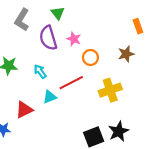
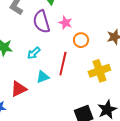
cyan arrow: (40, 71) -> (34, 53), turned -96
red line: (71, 83) -> (63, 64), turned -50

